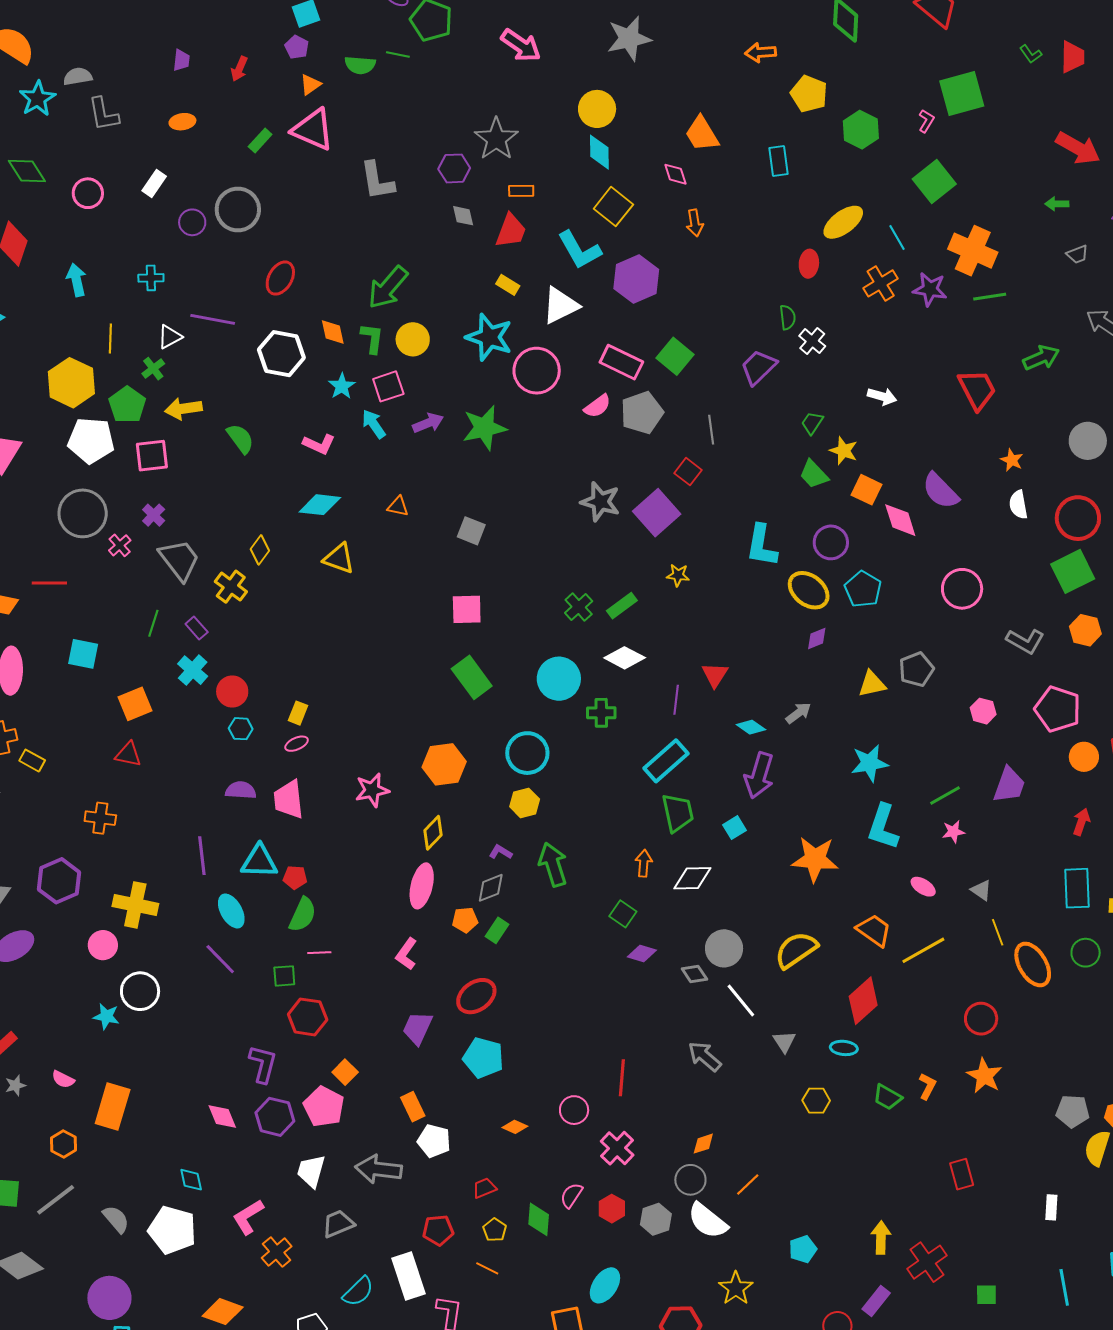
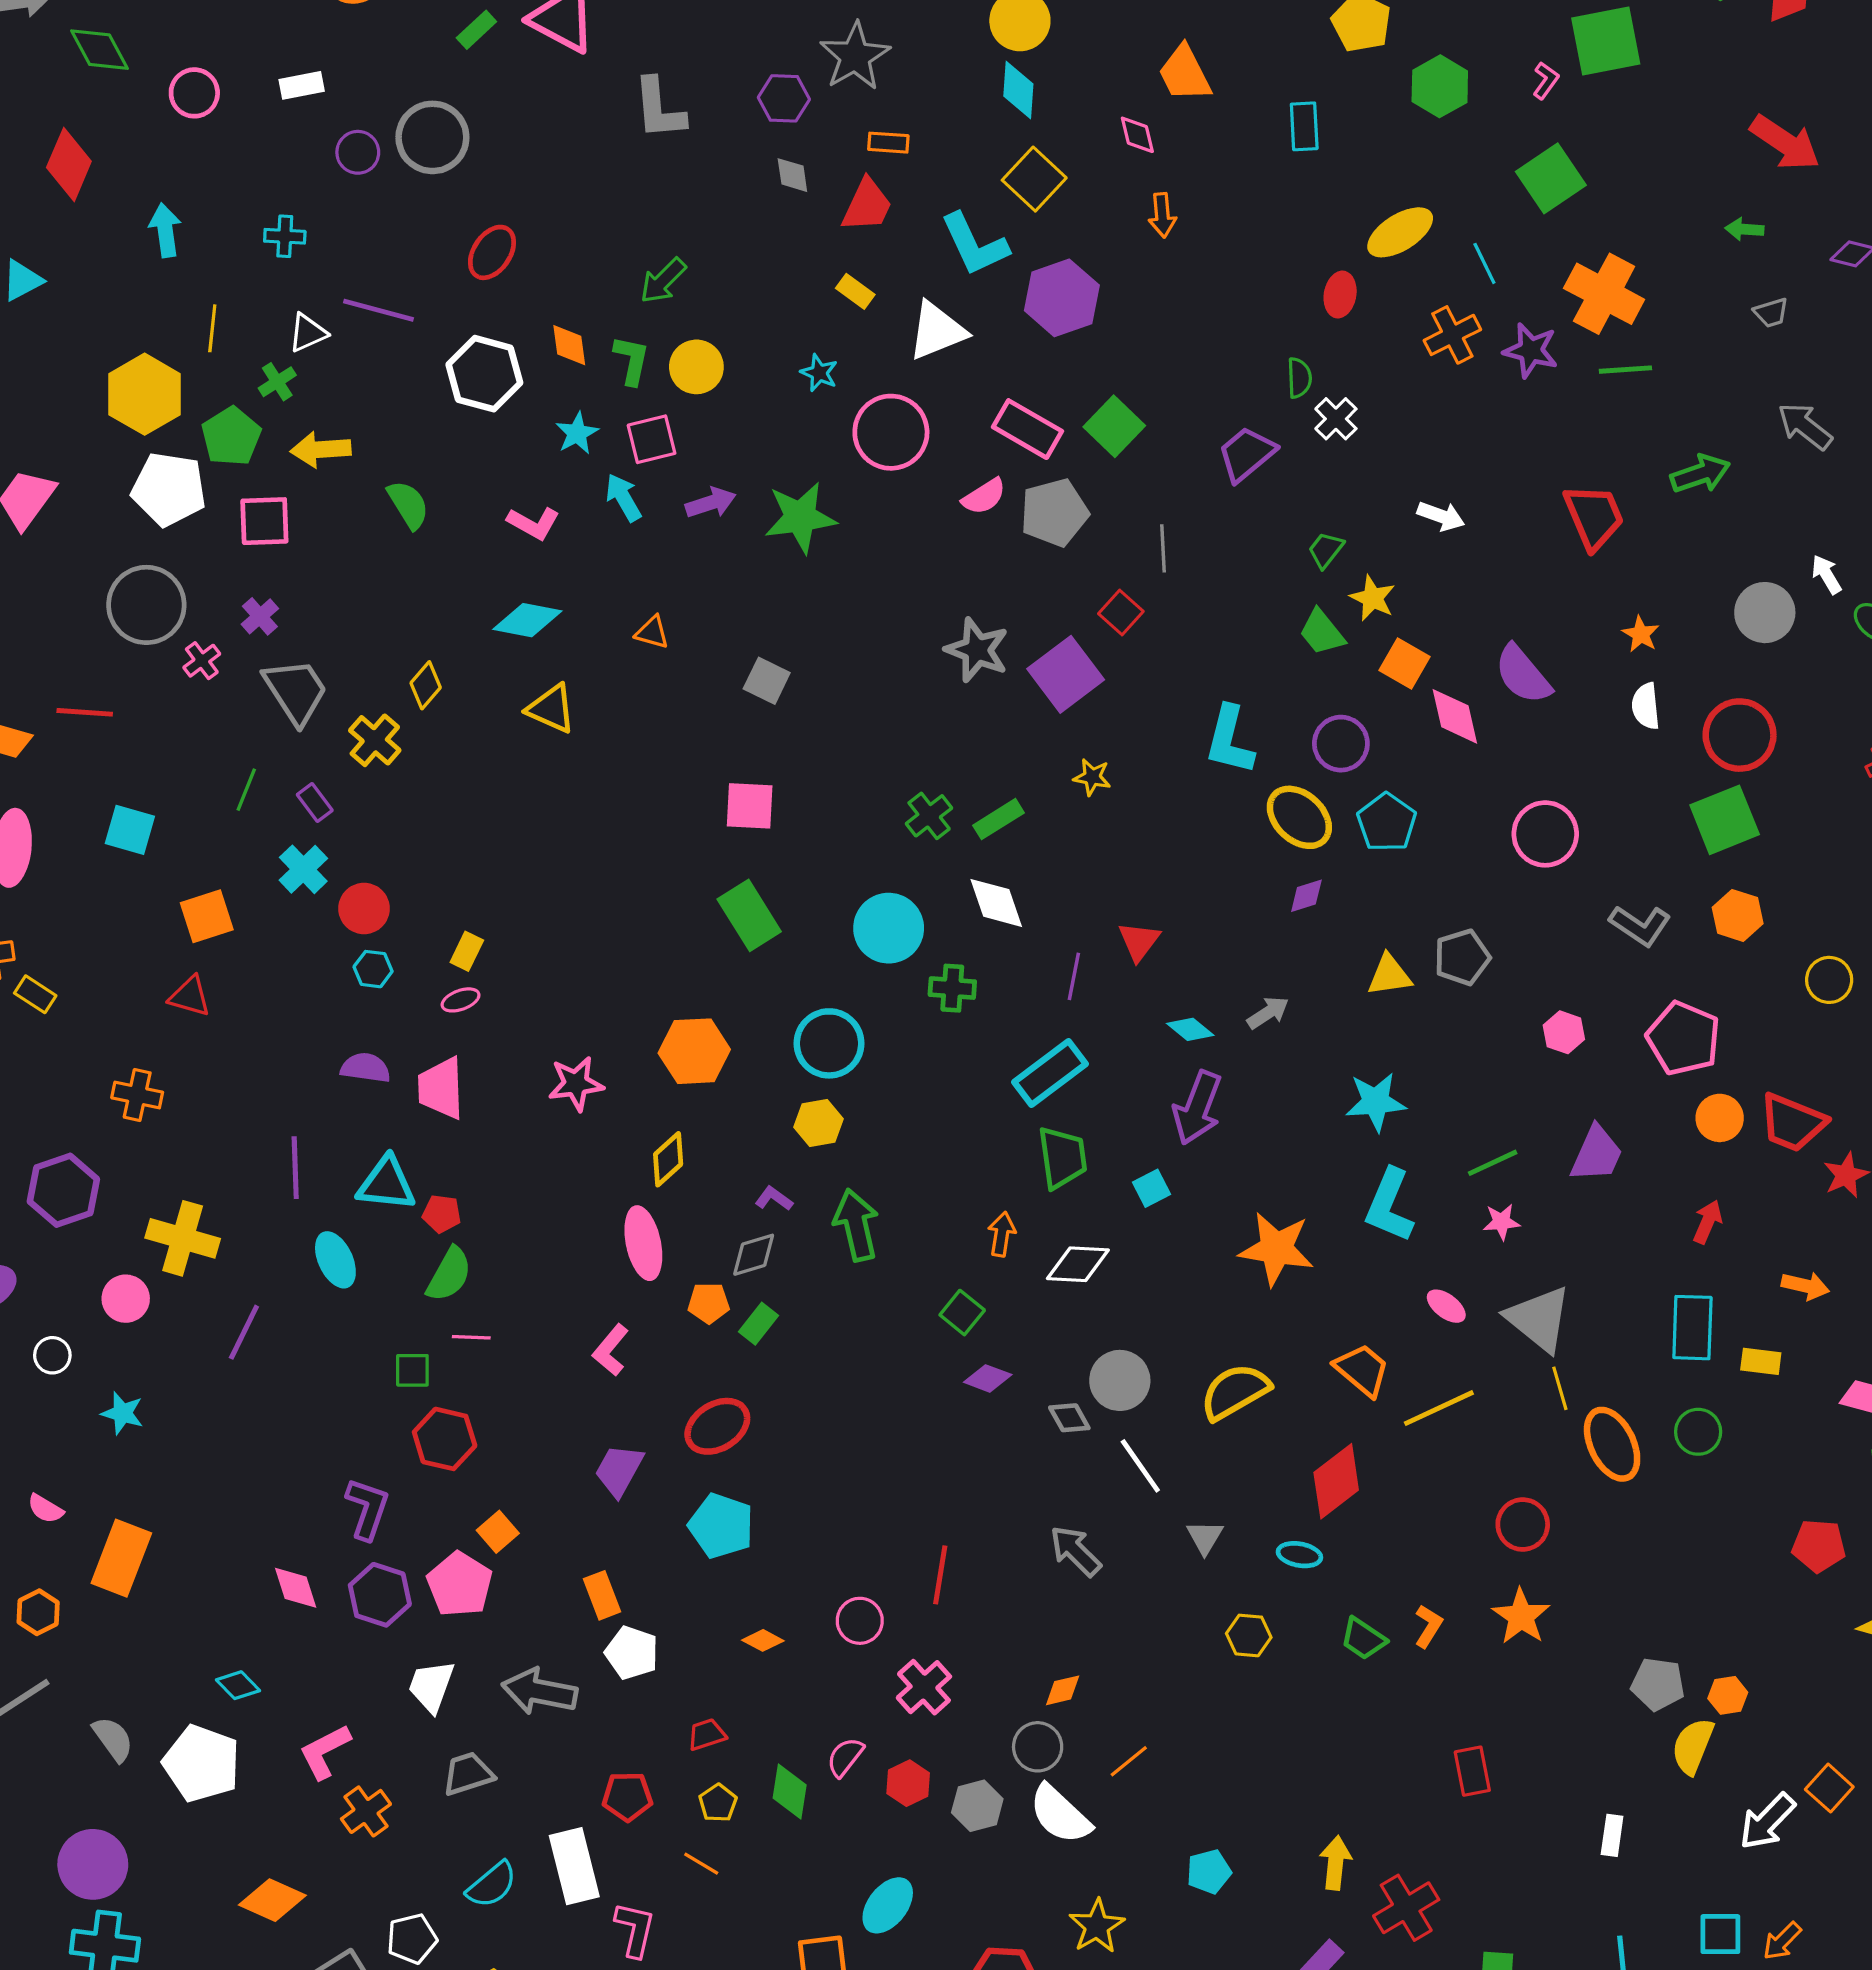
white rectangle: (154, 183) -> (302, 85), turned 40
green arrow: (388, 287) -> (663, 281), size x0.7
cyan star: (489, 337) -> (819, 373), size x0.5
white diamond: (625, 658) -> (996, 903), turned 39
pink ellipse: (422, 886) -> (643, 1243), turned -30
gray triangle: (981, 890) -> (1539, 1319), size x2.0
purple line: (220, 959) -> (244, 1332), moved, turned 66
white circle: (140, 991) -> (52, 1355), moved, size x0.6
cyan diamond: (191, 1180) -> (238, 1685), turned -36

